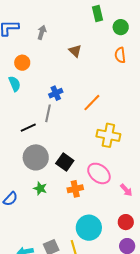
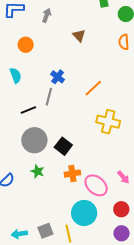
cyan semicircle: (15, 84) -> (16, 75), moved
blue cross: (56, 93) -> (58, 77), turned -32
pink ellipse: (99, 173) -> (96, 185), moved

